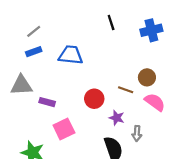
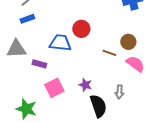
blue trapezoid: (71, 55) -> (60, 43), moved
red circle: (94, 99) -> (81, 29), moved
purple star: (117, 118) -> (85, 85), moved

